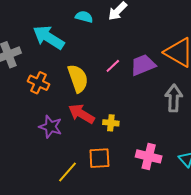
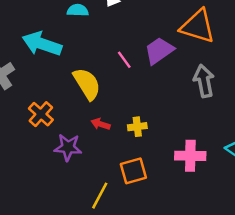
pink line: (113, 66) -> (124, 60), turned -70
orange cross: (38, 83) -> (41, 114), moved, turned 30
red arrow: (81, 114) -> (101, 124), size x0.6

